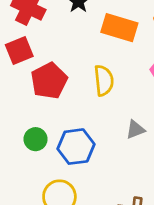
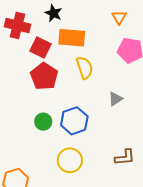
orange rectangle: (119, 28) -> (72, 38), moved
red square: (19, 51) -> (41, 48), moved, turned -30

